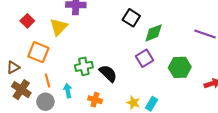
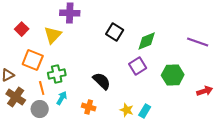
black square: (131, 18) -> (115, 32), moved
green cross: (84, 66) -> (57, 74), moved
cyan arrow: (68, 91) -> (62, 98), turned 40

